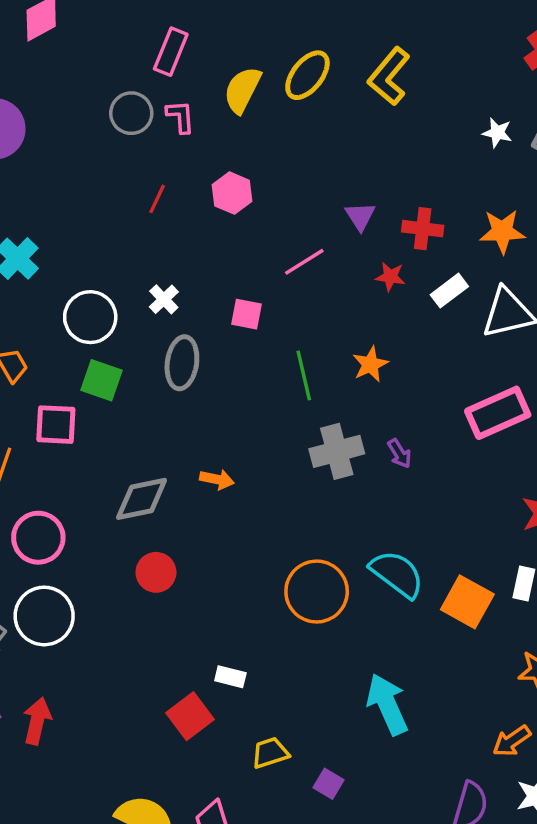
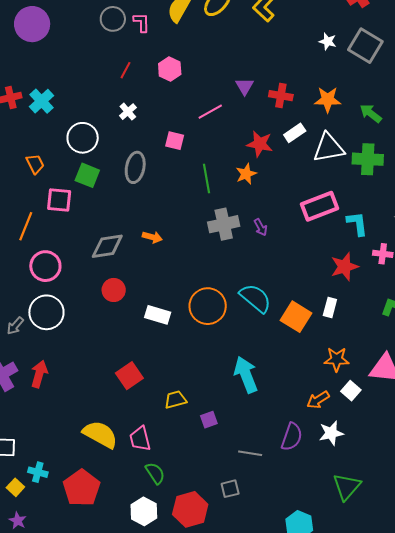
red star: (390, 277) -> (260, 144), moved, size x1.5
white cross: (164, 299) -> (128, 112), moved
white rectangle: (230, 677) -> (158, 315), moved, size x1.4
purple square: (329, 784) -> (209, 420), turned 36

